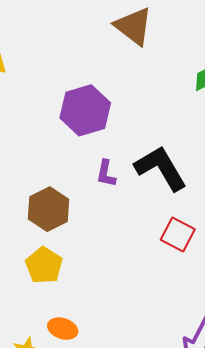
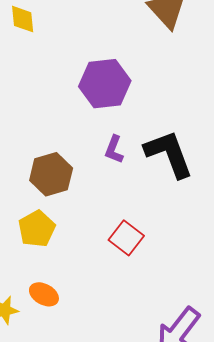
red square: (178, 234) -> (126, 238), moved

